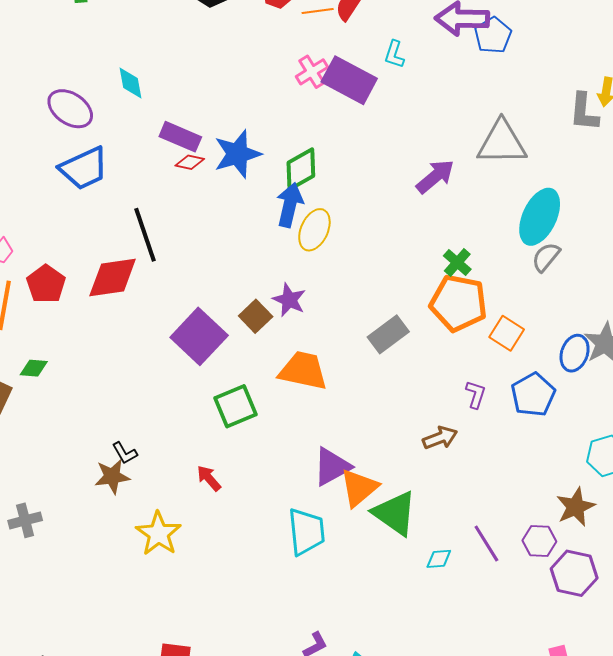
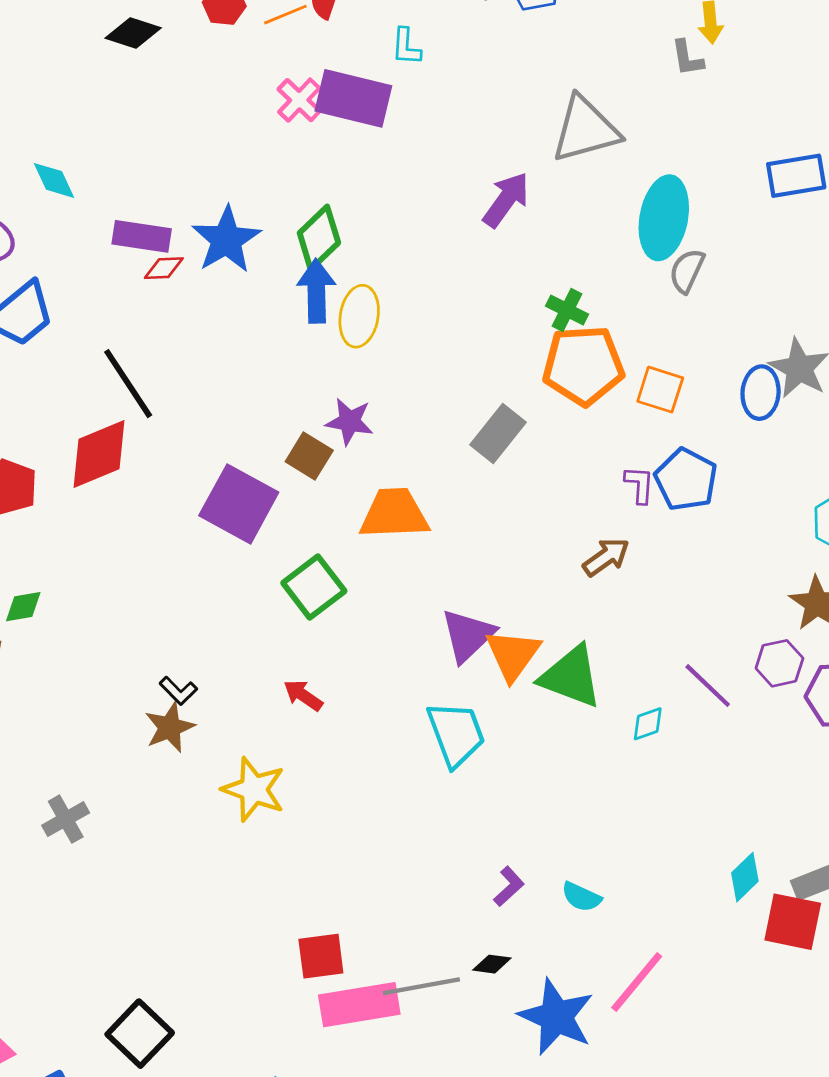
gray L-shape: (584, 112) -> (687, 58), size x0.7
blue pentagon: (533, 395) -> (686, 480), moved

